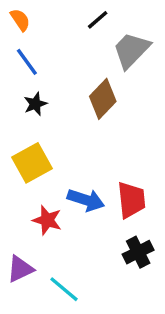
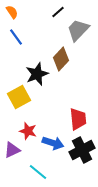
black star: (35, 104) -> (37, 74), moved, size x1.6
blue arrow: (86, 200) -> (53, 143), moved
black cross: (138, 252) -> (82, 150), size x1.4
purple triangle: (20, 269) -> (12, 150), moved

